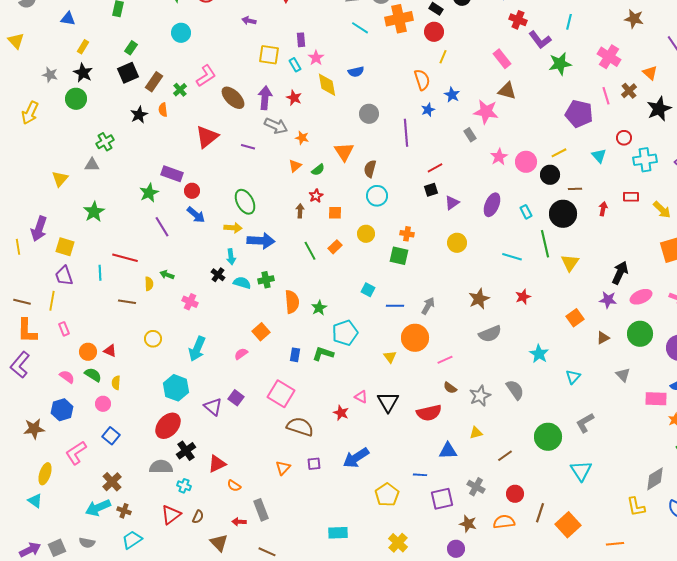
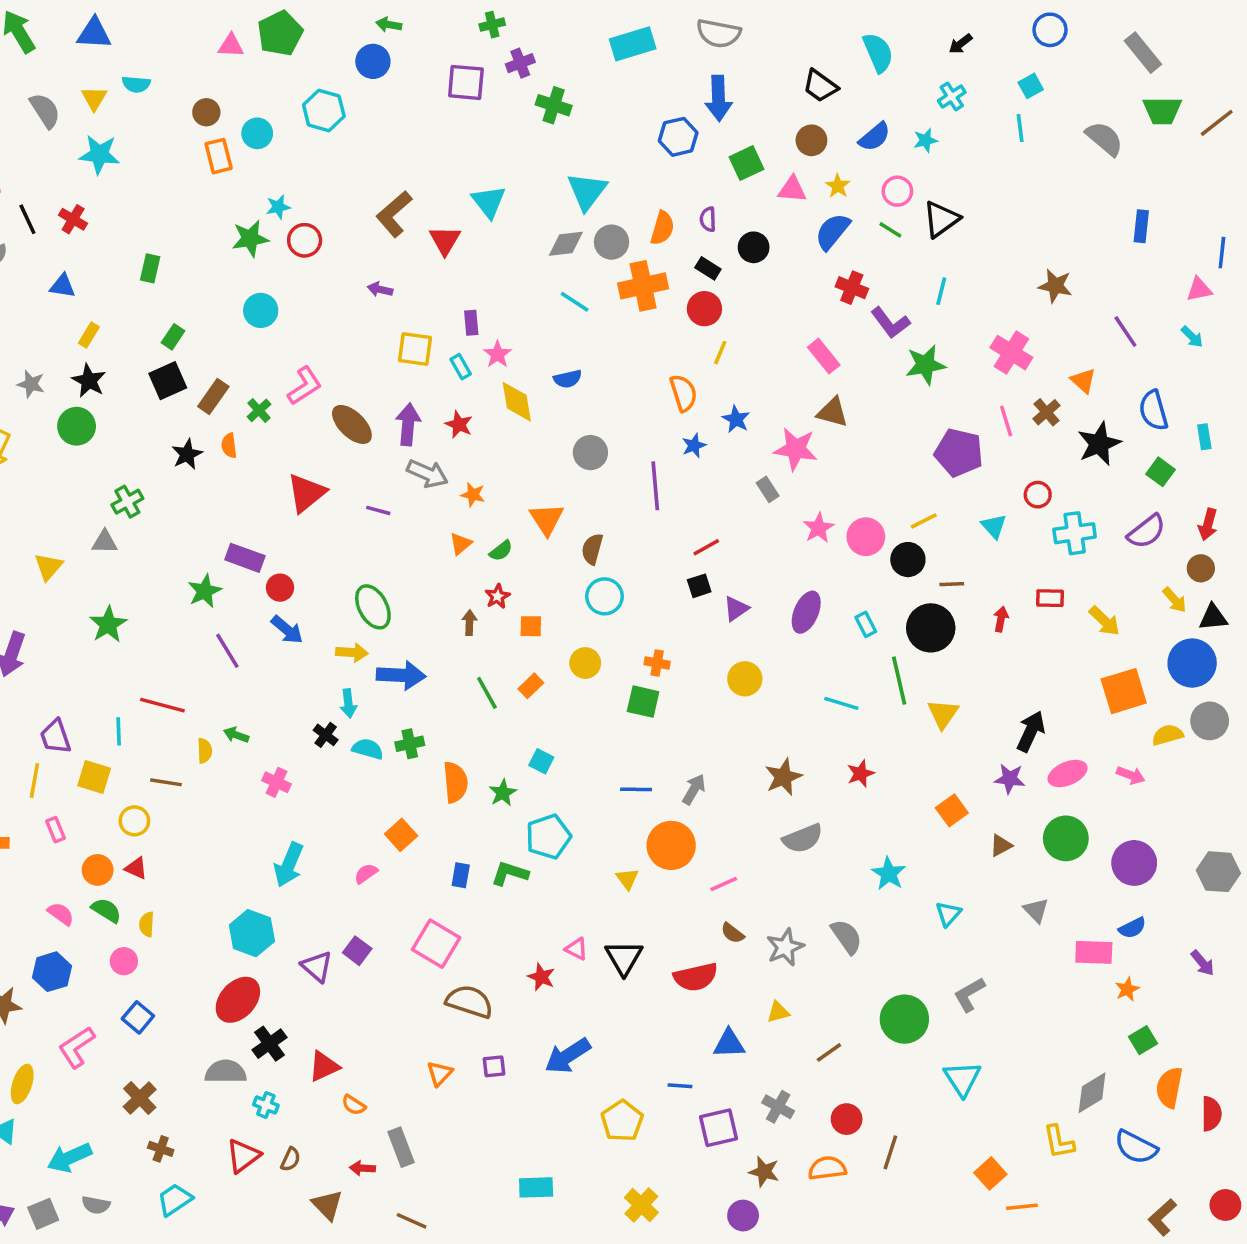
yellow square: (65, 247) -> (94, 777), moved
cyan square: (368, 290) -> (541, 761), moved
yellow circle: (153, 339) -> (134, 821), moved
cyan arrow: (98, 508) -> (70, 1158), moved
orange square: (568, 525) -> (990, 1173), moved, size x0.7

